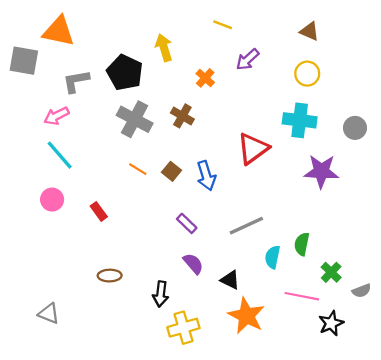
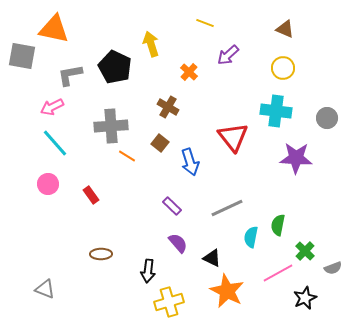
gray cross: (135, 119) -> (111, 126), moved, turned -32
red triangle: (253, 149) -> (233, 137), turned -32
brown square: (172, 171) -> (160, 143), moved
pink line: (302, 296) -> (278, 273), turned -40

